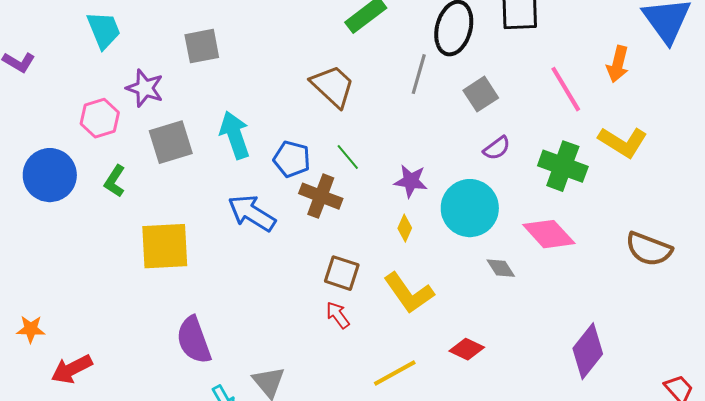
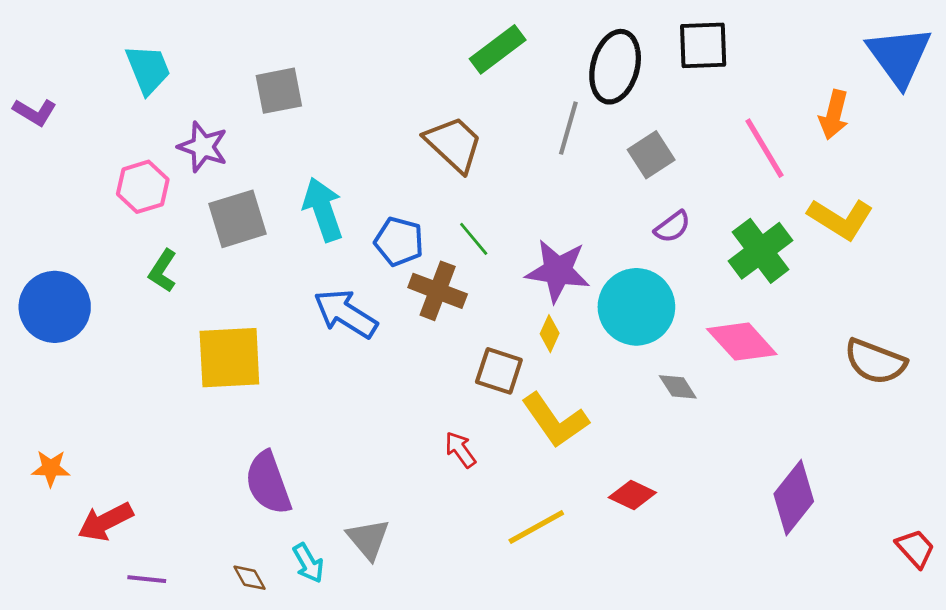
green cross: (563, 166) -> (760, 251), turned 33
blue circle: (50, 175) -> (55, 307), moved
purple star: (411, 181) -> (558, 271), size x1.4
brown square: (342, 273) -> (499, 371), moved

